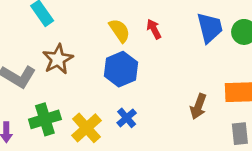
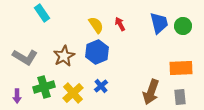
brown star: (58, 59) -> (64, 56), moved
brown arrow: (198, 106) -> (151, 92), moved, size x1.4

